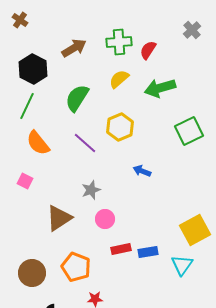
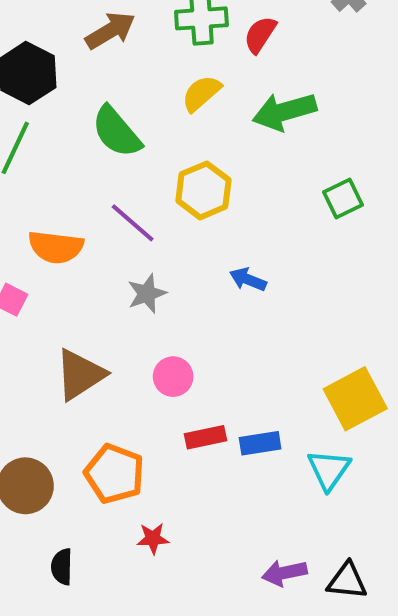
green semicircle: (77, 98) -> (116, 132), turned -72
green square: (189, 131) -> (343, 199), size x0.7
orange semicircle: (38, 143) -> (56, 247), moved, turned -44
gray star: (91, 190) -> (147, 294), moved

